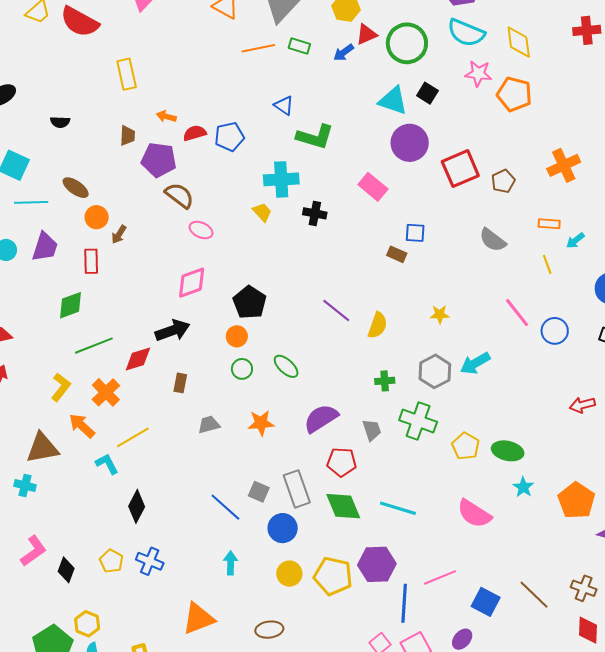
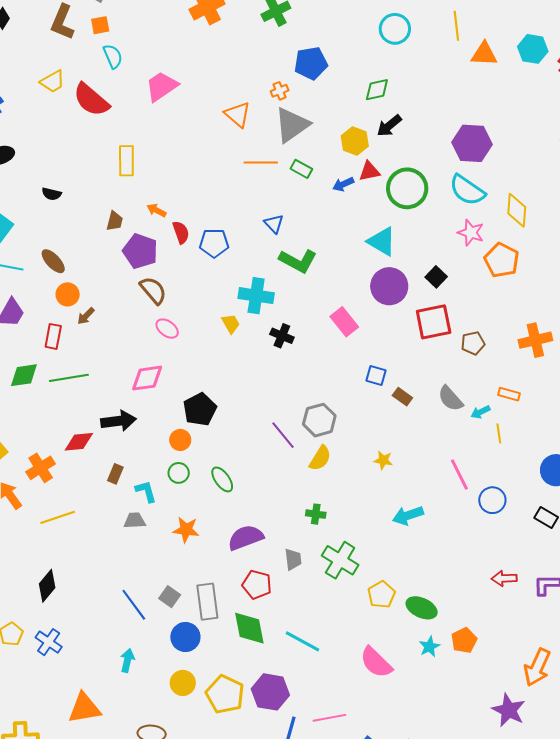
black square: (427, 93) -> (436, 277), moved
red semicircle: (195, 133) -> (181, 232), turned 75
cyan arrow: (575, 241) -> (480, 412), moved
brown rectangle: (397, 254) -> (402, 397), moved
green line: (94, 346) -> (69, 378), moved
gray hexagon: (435, 371) -> (319, 420), moved
cyan L-shape: (107, 464) -> (146, 491), moved
orange pentagon: (576, 501) -> (464, 640), moved, size x0.7

